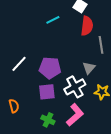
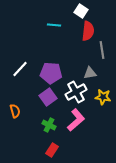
cyan line: (53, 20) -> (54, 25), turned 32
gray triangle: (89, 68) -> (90, 73), turned 40
purple square: (47, 92) -> (48, 97), turned -30

